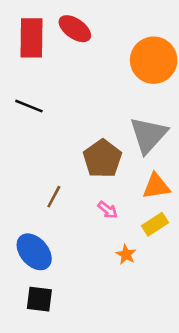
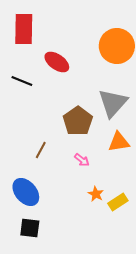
red ellipse: (75, 29) -> (57, 62), moved
yellow rectangle: (155, 224) -> (118, 202), moved

